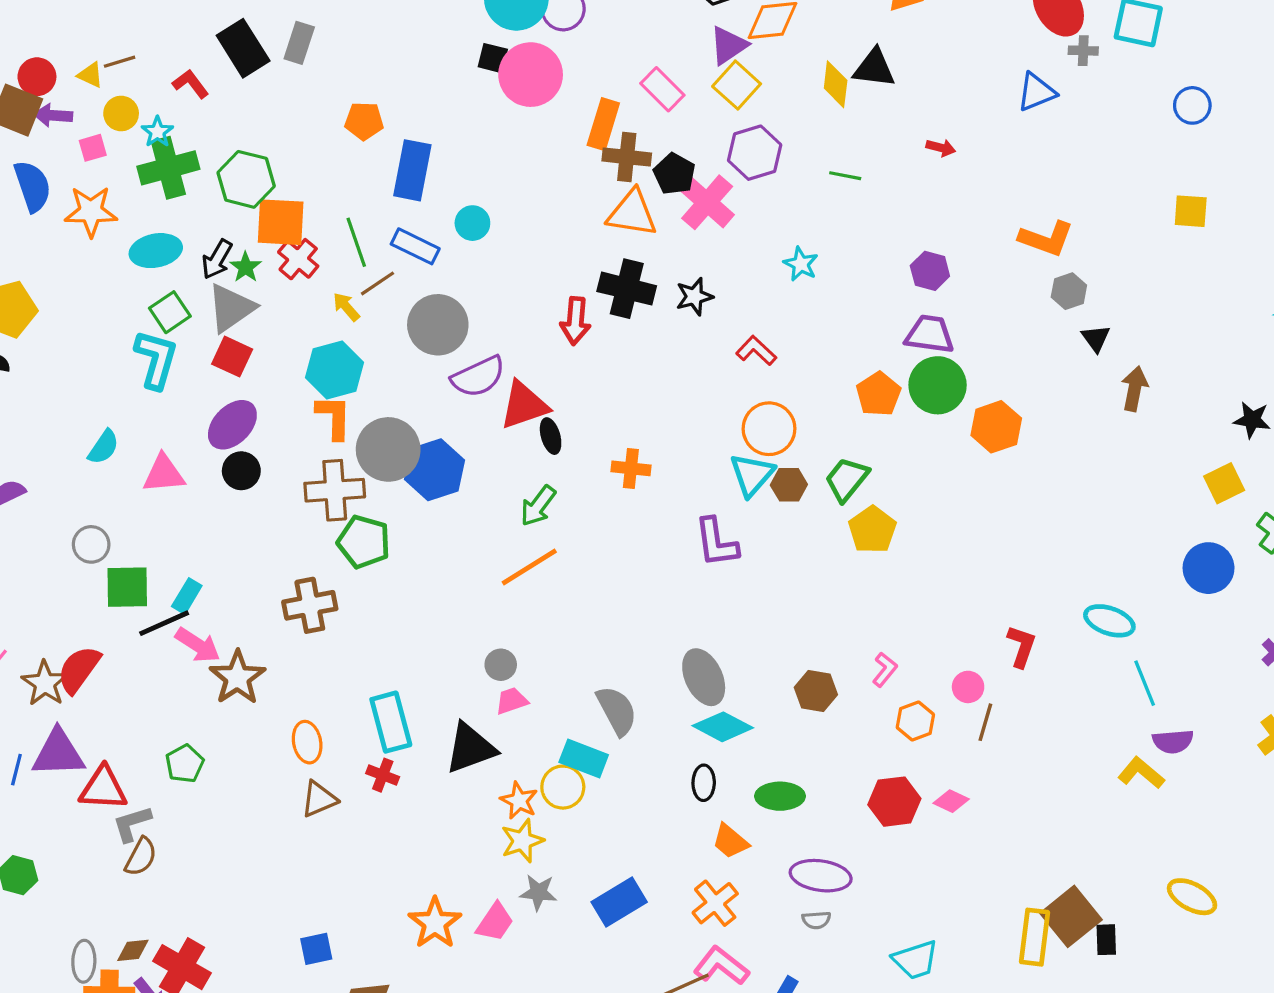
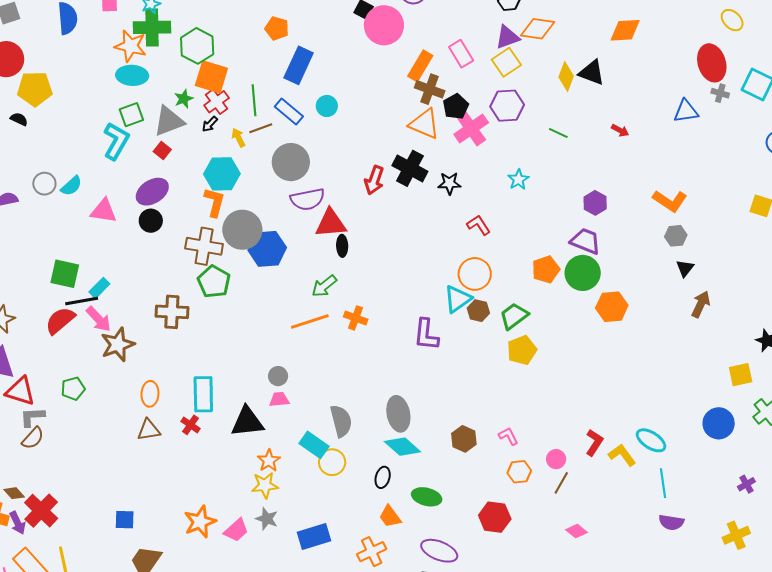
orange star: (91, 211) -> (131, 46), moved
black arrow: (217, 259) -> (210, 124), moved, size x0.7
red square: (232, 357) -> (162, 151), size x0.7
orange cross: (631, 468) -> (356, 318), moved
gray circle: (91, 544) -> (44, 184), moved
red semicircle: (79, 669) -> (60, 321), moved
pink L-shape: (885, 670) -> (508, 436), turned -80
yellow L-shape: (1141, 773) -> (622, 455), moved
yellow circle: (563, 787) -> (332, 462), moved
pink diamond: (951, 801) -> (577, 531), moved
brown diamond: (133, 950) -> (14, 493), turned 40

